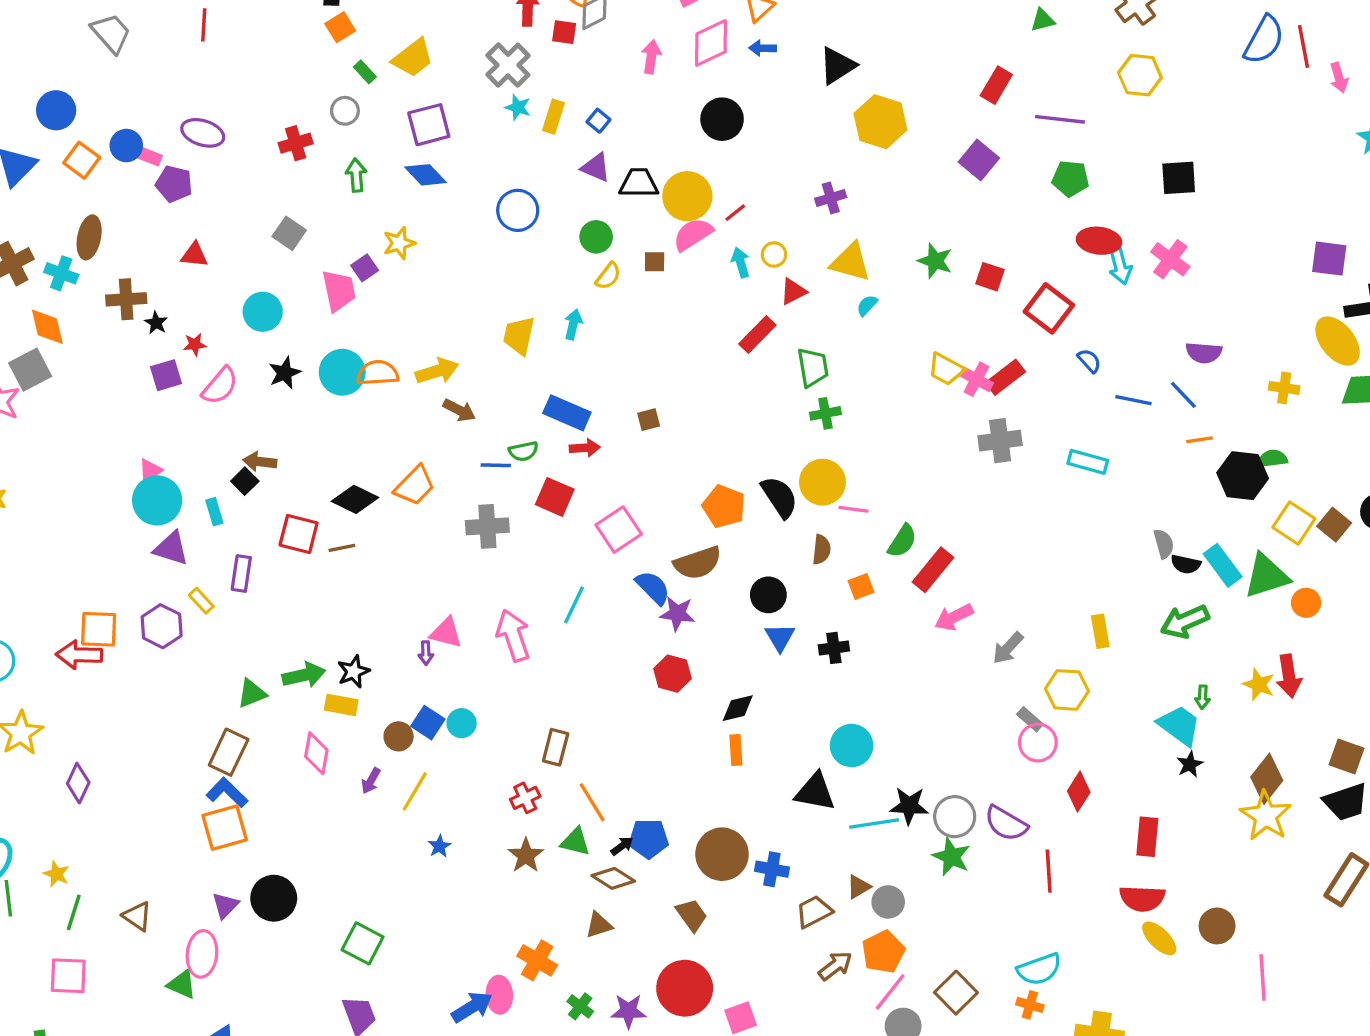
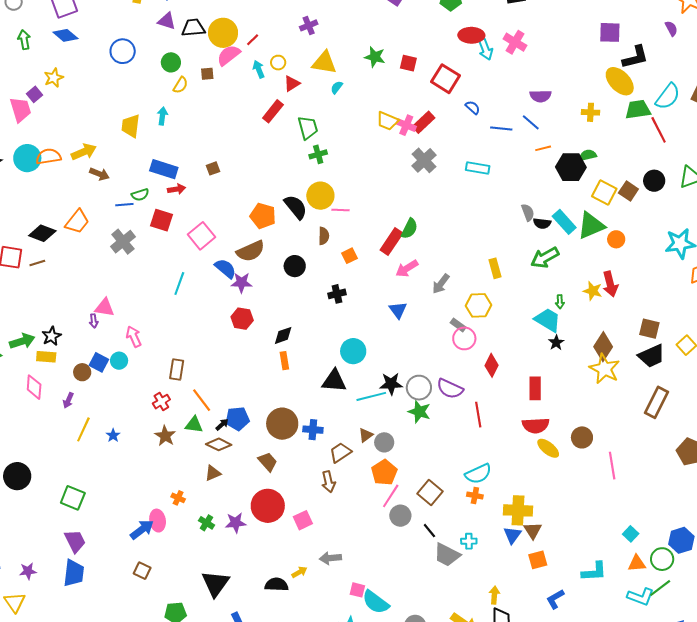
gray cross: (1000, 441) -> (424, 160), turned -30
gray cross: (487, 526) -> (123, 242), turned -30
green semicircle: (902, 541) -> (409, 229), moved
pink arrow: (513, 635) -> (134, 337), moved, size x0.7
blue triangle: (780, 637) -> (398, 310), moved
yellow line: (415, 791) -> (83, 429), moved
orange cross: (537, 960) -> (178, 498), size x0.6
brown arrow: (835, 966) -> (328, 482), moved, turned 120

